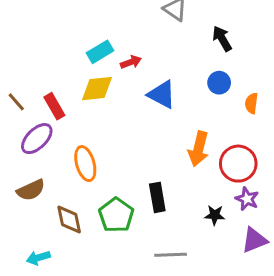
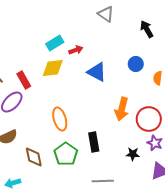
black arrow: (222, 39) -> (147, 29), moved
orange ellipse: (85, 164) -> (60, 119), moved

